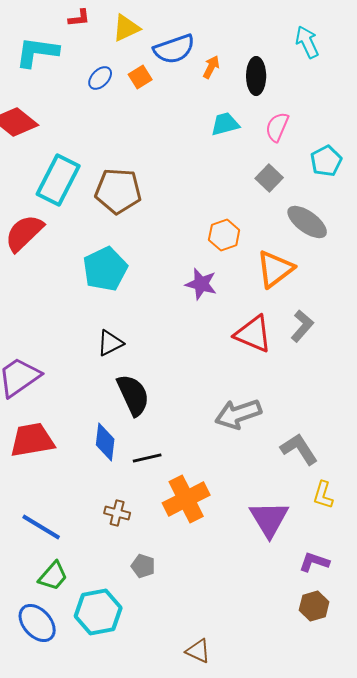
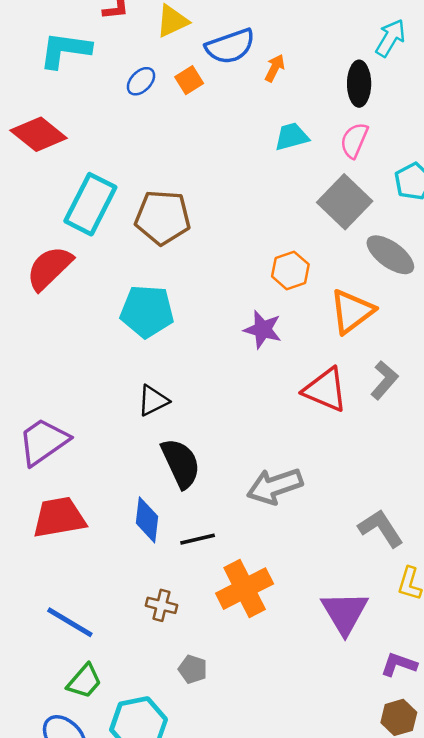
cyan arrow: (307, 42) -> (390, 38), turned 56
black ellipse: (256, 76) -> (359, 84), moved
gray square: (269, 178) -> (345, 202), size x1.6
cyan pentagon: (105, 269) -> (147, 311), turned 30
gray arrow: (238, 414) -> (275, 486), moved

